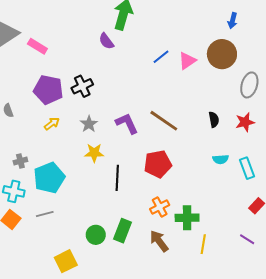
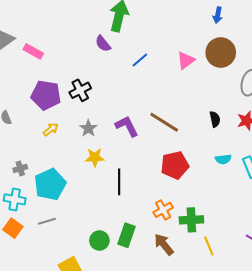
blue arrow: (233, 21) -> (218, 15), moved
blue line: (161, 57) -> (140, 60), moved
red pentagon: (158, 164) -> (175, 165), moved
yellow line: (203, 244) -> (209, 246), turned -30

